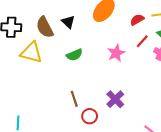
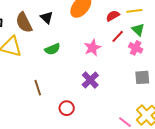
brown line: (74, 99) -> (38, 88), moved
purple cross: (115, 99) -> (90, 80), moved

